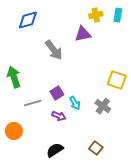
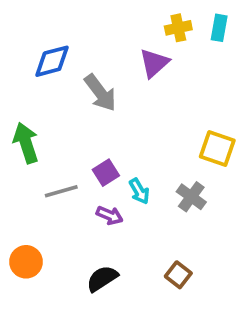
blue diamond: (28, 20) -> (52, 61), moved
purple triangle: (83, 34) -> (154, 63), turned -30
orange circle: (14, 131) -> (26, 262), moved

